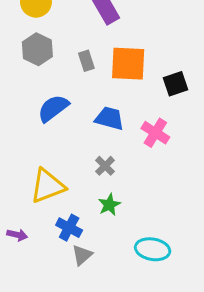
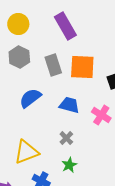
gray rectangle: (86, 61) -> (53, 65), size x1.5

